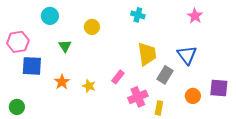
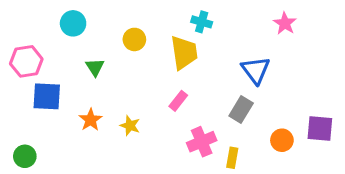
yellow trapezoid: (147, 54) -> (184, 53), moved
blue triangle: (187, 55) -> (256, 70), moved
pink rectangle: (118, 77) -> (178, 101), moved

